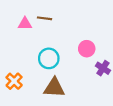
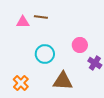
orange cross: (14, 81) -> (21, 83), moved
brown triangle: (54, 88) -> (63, 81), moved

